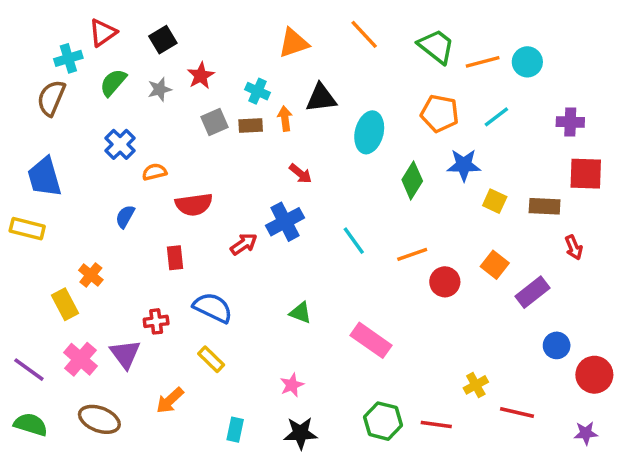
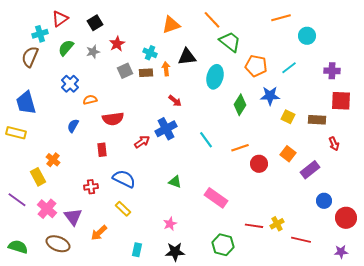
green trapezoid: (436, 46) -> (230, 42), moved
orange line: (483, 62) -> (281, 18), moved
purple triangle: (125, 354) -> (73, 217), moved
purple line: (29, 370) -> (17, 200), moved
red line: (436, 425) -> (254, 226), moved

